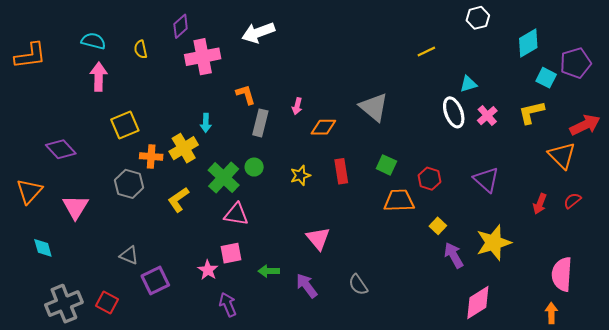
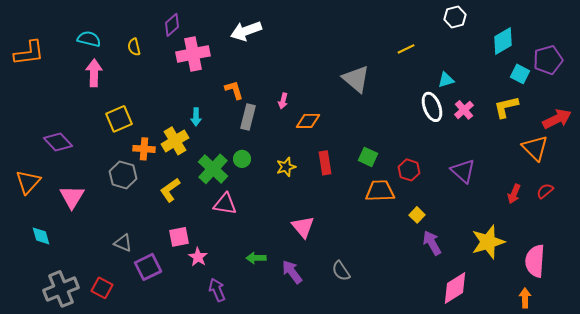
gray triangle: (374, 107) -> (356, 79), moved
yellow star: (494, 243) -> (488, 242), moved
pink square: (231, 253) -> (179, 237), moved

